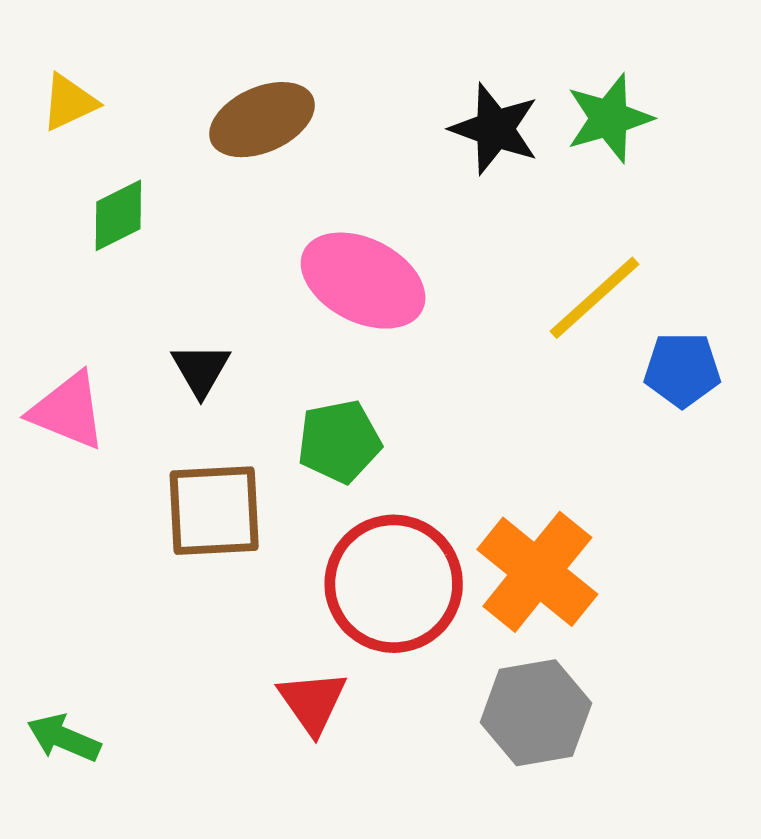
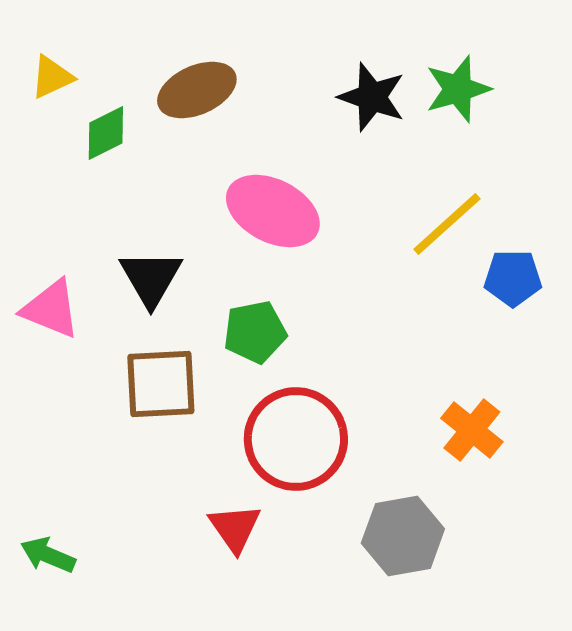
green diamond: (118, 215) -> (106, 133), moved
black triangle: (201, 370) -> (151, 278), size x1.4
orange cross: (537, 572) -> (472, 430), moved, size x0.7

